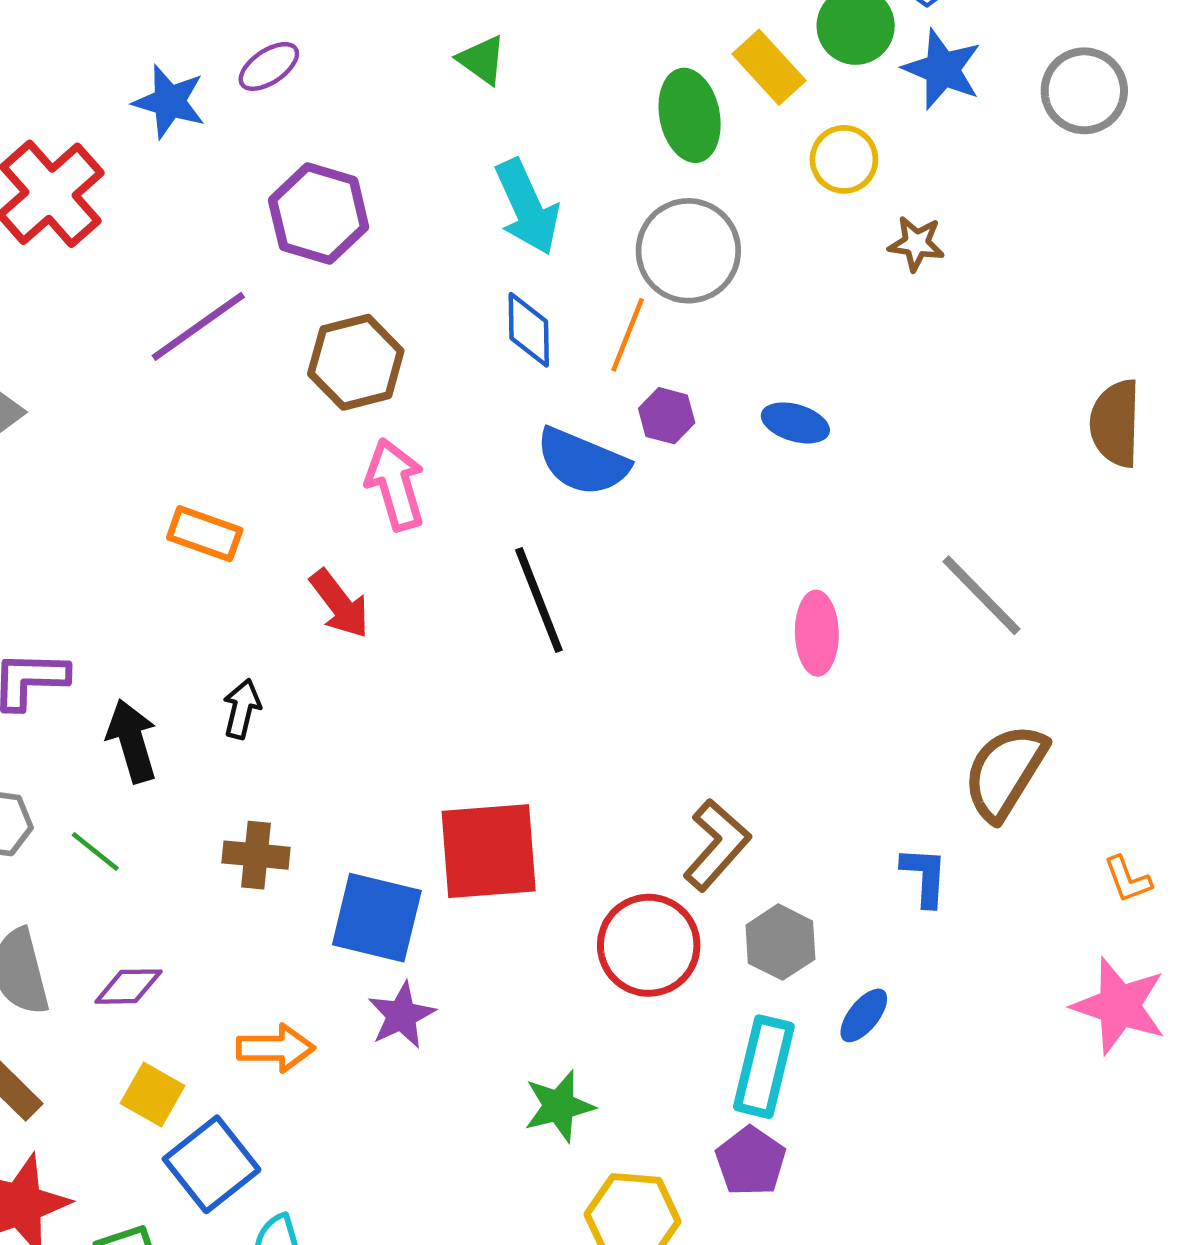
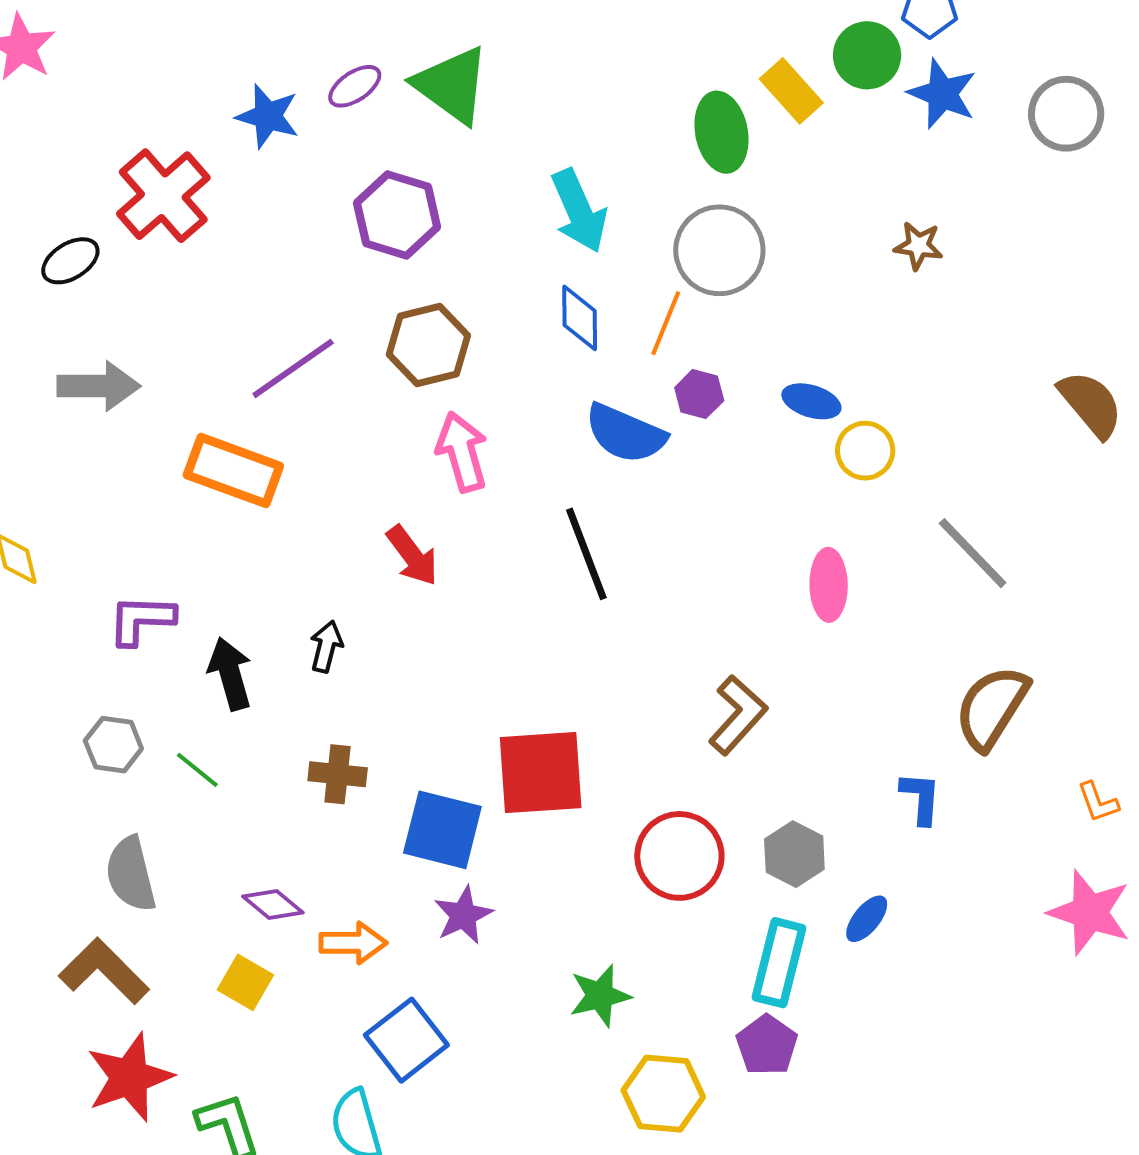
green triangle: (482, 60) -> (452, 85), moved, size x1.8
yellow circle: (844, 159) -> (865, 451), moved
purple line: (198, 326) -> (293, 368), moved
brown semicircle: (1115, 423) -> (1091, 404), turned 138
orange rectangle: (205, 534) -> (233, 471), moved, size x1.5
brown L-shape: (717, 845) -> (738, 715), moved
purple diamond: (128, 987) -> (273, 904), moved, turned 40
blue square: (212, 1164) -> (406, 1040), moved

